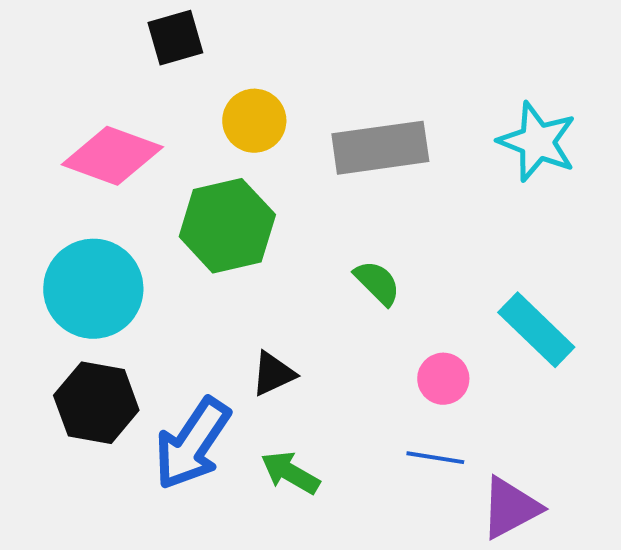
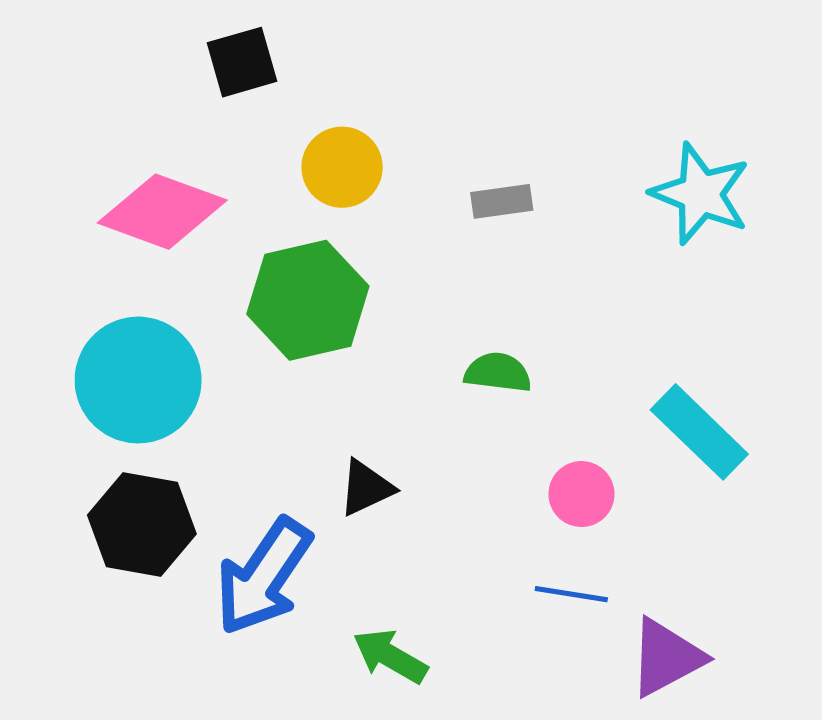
gray rectangle: (380, 148) -> (502, 201), size x0.5
green semicircle: (377, 283) -> (498, 372), turned -38
green arrow: (290, 473) -> (390, 656), moved

